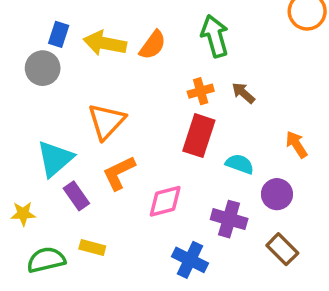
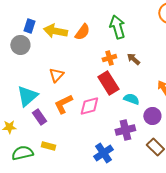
orange triangle: (107, 121) -> (56, 75), size x0.7
red rectangle: (199, 136) -> (108, 83), turned -50
pink diamond: (165, 201) -> (89, 106), moved
purple cross: (229, 219) -> (125, 130), turned -30
blue cross: (190, 260) -> (103, 153), turned 30

